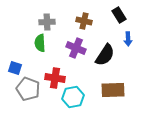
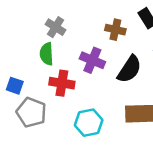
brown cross: (84, 21) -> (115, 30), moved
gray cross: (47, 22) -> (55, 27), turned 35
red cross: (55, 78) -> (62, 83), moved

